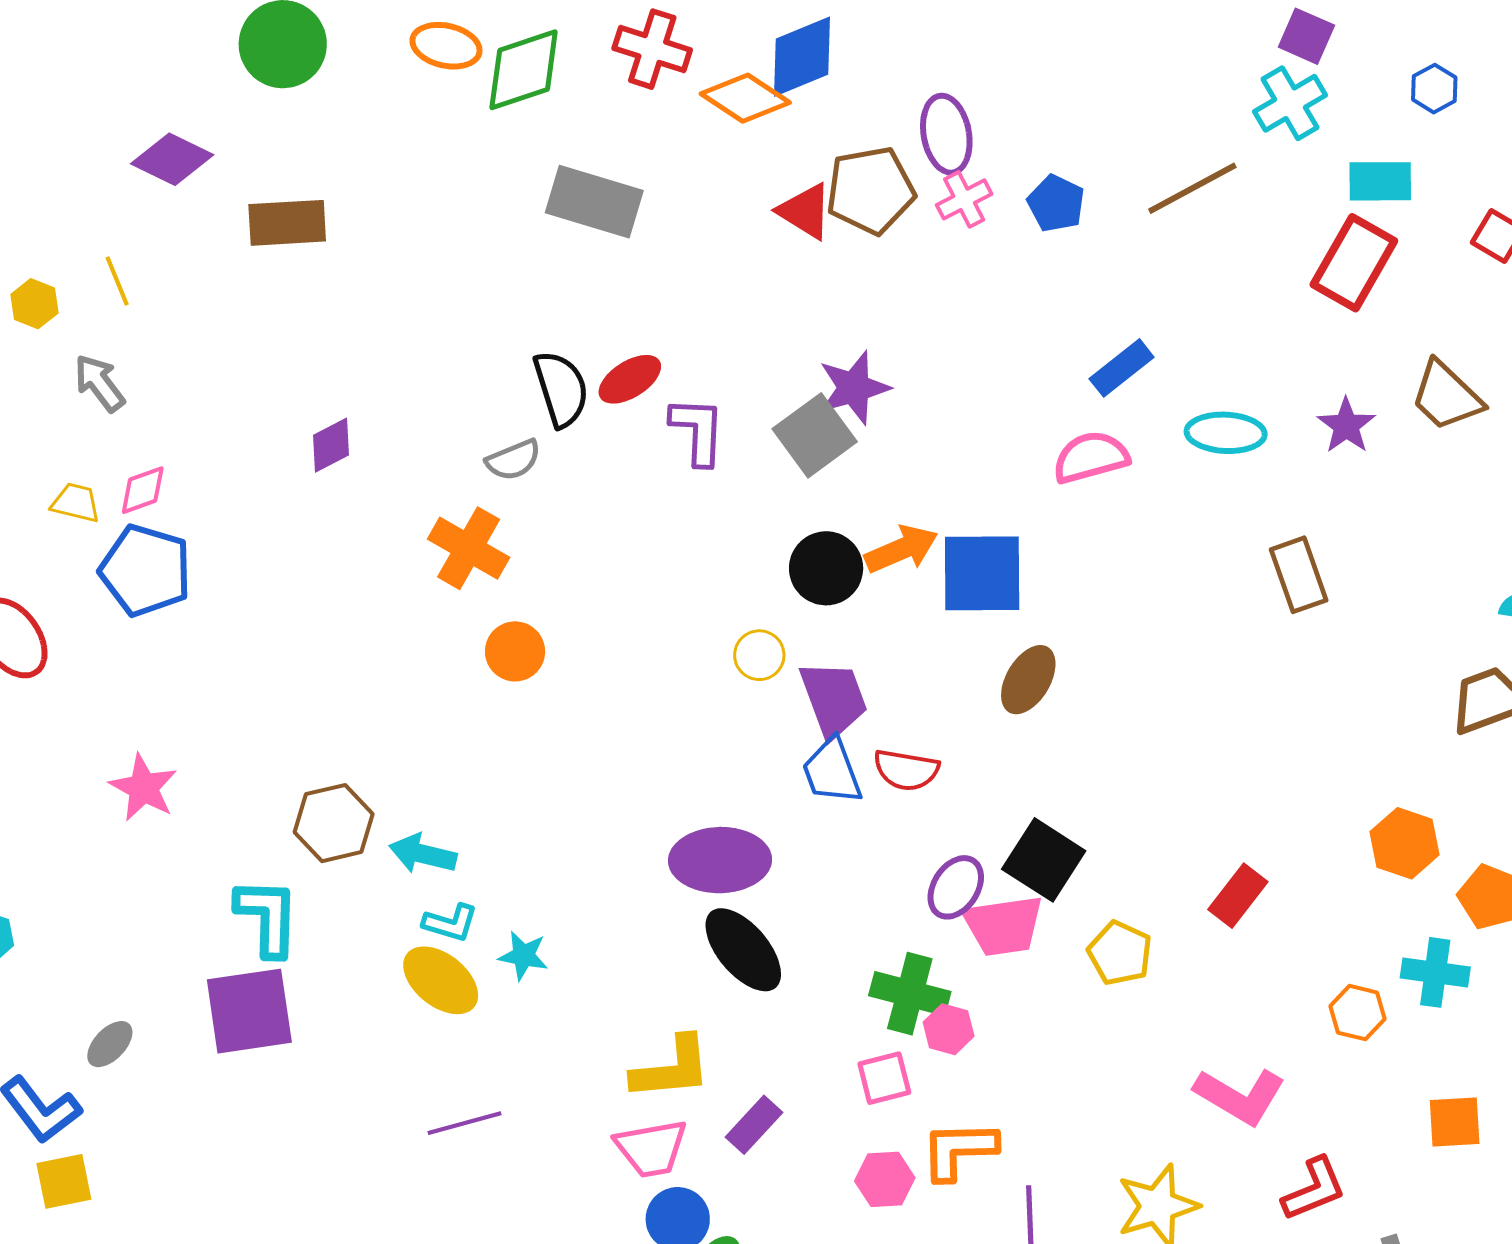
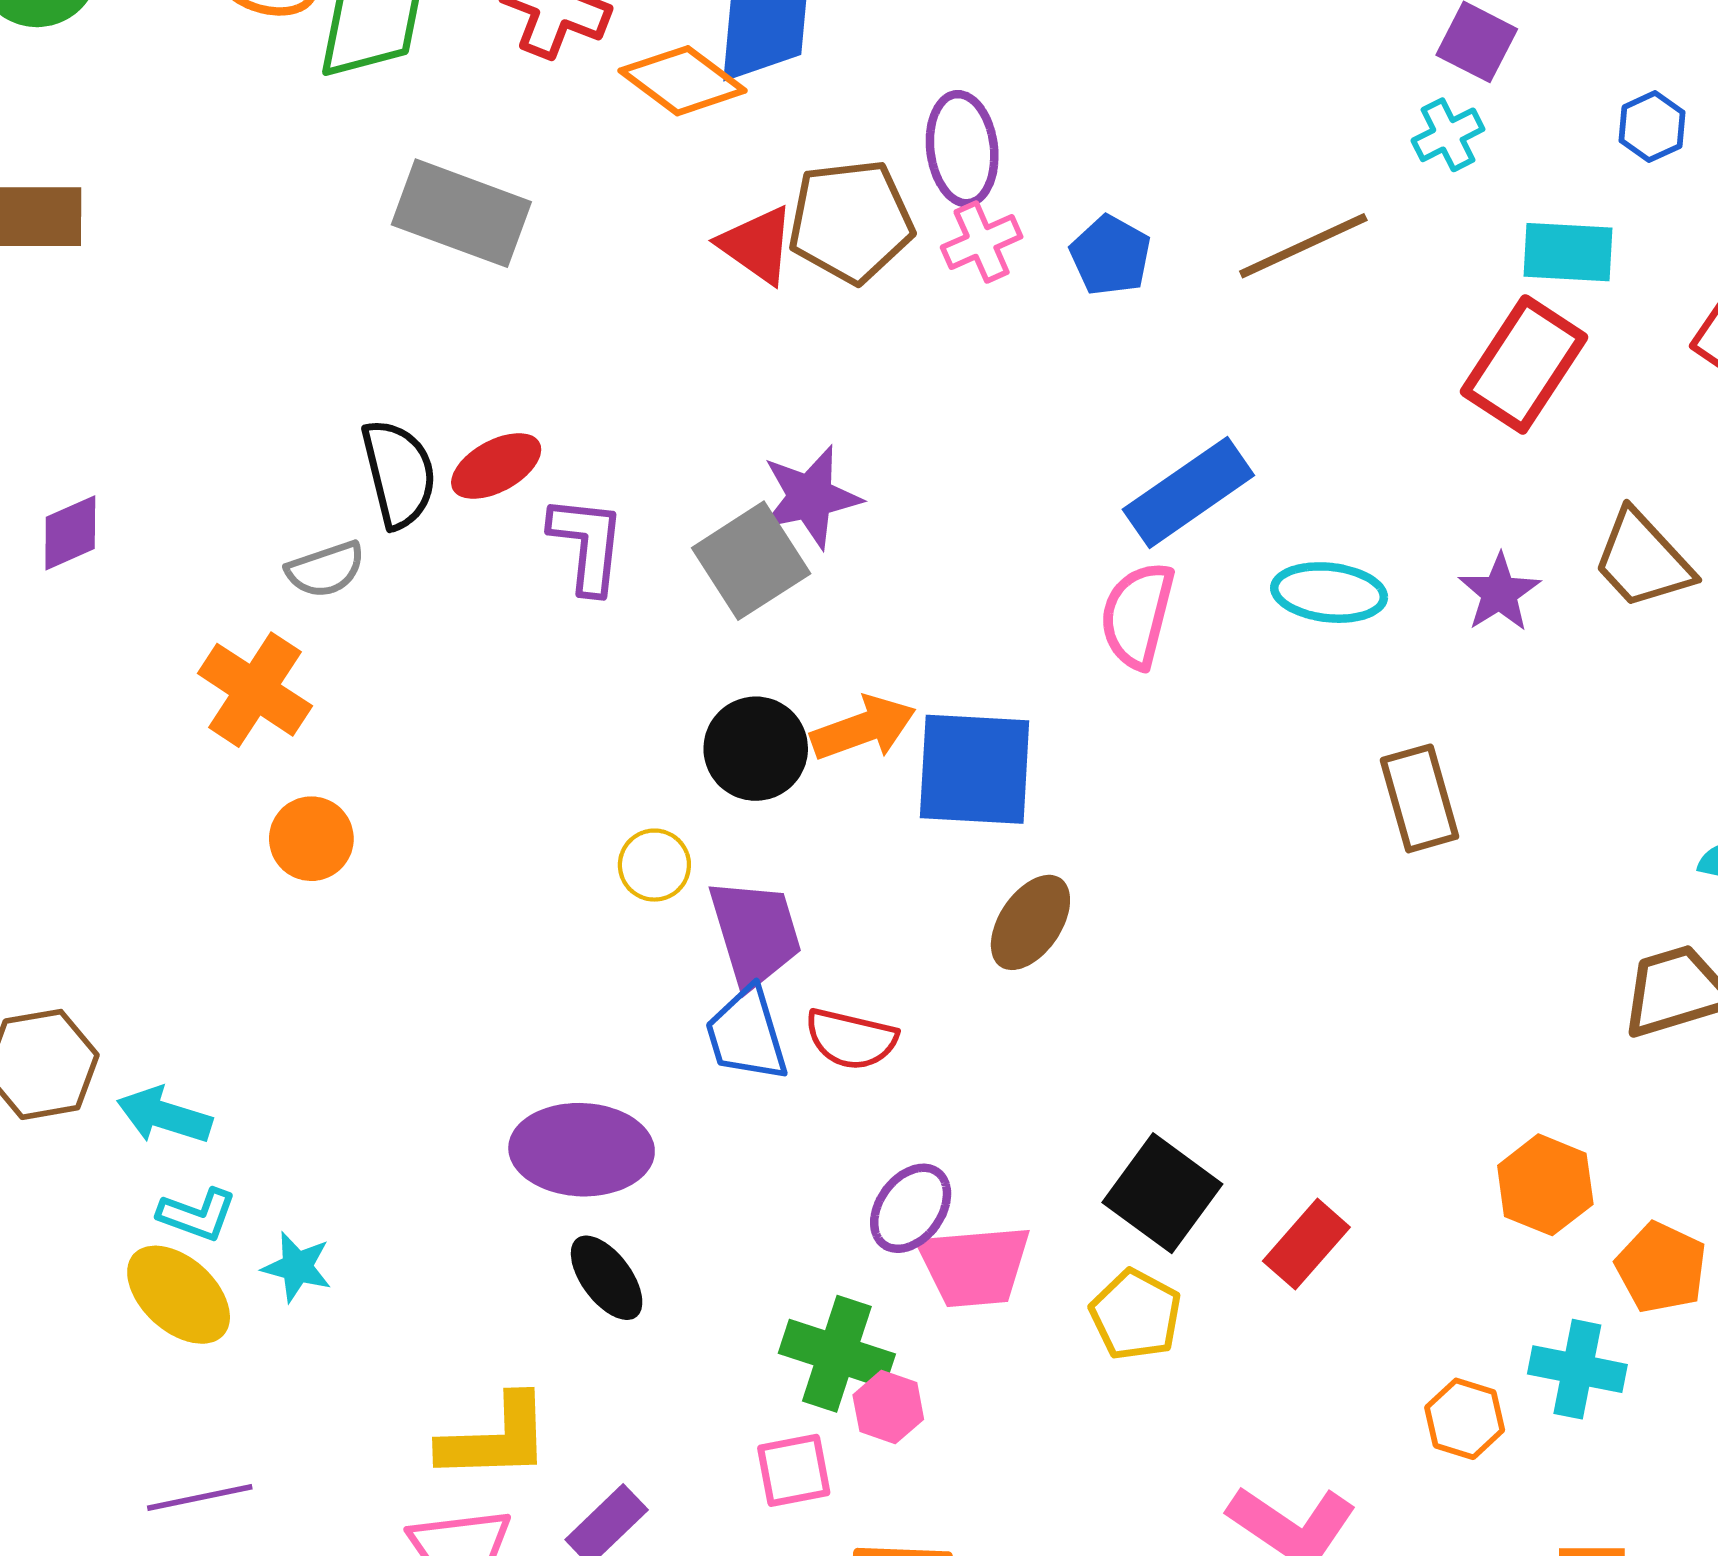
cyan cross: (1290, 103) -> (1448, 135), size x0.7
blue rectangle: (1122, 368) -> (1188, 492), size x1.4
pink semicircle: (1091, 457) -> (1137, 615), turned -64
black square: (1044, 860) -> (1162, 1193), moved
black ellipse: (743, 950) -> (607, 1278), size x0.7

